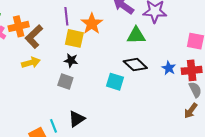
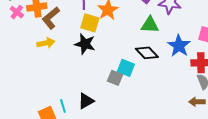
black star: (71, 60) -> (85, 44), size x1.5
blue star: (169, 68) -> (179, 46), moved, size x1.6
gray square: (65, 82) -> (115, 78), moved
brown arrow: (191, 111) -> (197, 102), turned 49

